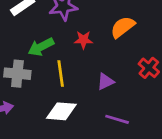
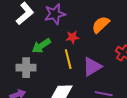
yellow line: (61, 73) -> (68, 59), moved
purple triangle: (105, 82) -> (92, 67), size x1.5

